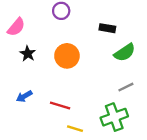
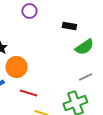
orange circle: (67, 56) -> (16, 67), moved

